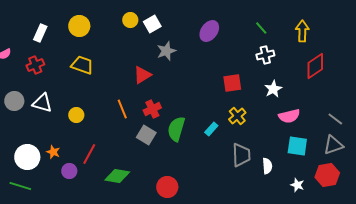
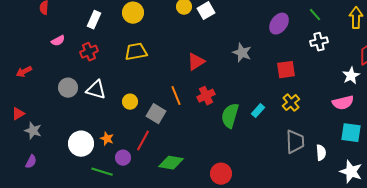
purple ellipse: (209, 31) -> (279, 24), moved
gray star: (166, 51) -> (242, 53), moved, turned -30
yellow trapezoid: (82, 65) -> (136, 52), turned -30
white star: (273, 89) -> (351, 76), moved
cyan rectangle: (211, 129) -> (258, 111), moved
gray square: (146, 135) -> (156, 114), moved
white star: (297, 185) -> (351, 172), size x1.6
green line: (20, 186) -> (102, 172), moved

